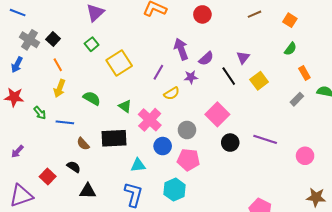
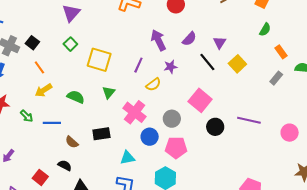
purple semicircle: (206, 59) -> (189, 39), moved
yellow square: (119, 63) -> (99, 60), turned -35
yellow arrow: (60, 88) -> (43, 90), turned 42
green triangle: (125, 106) -> (109, 92), moved, turned 40
black rectangle: (114, 138) -> (101, 134), size x0.7

